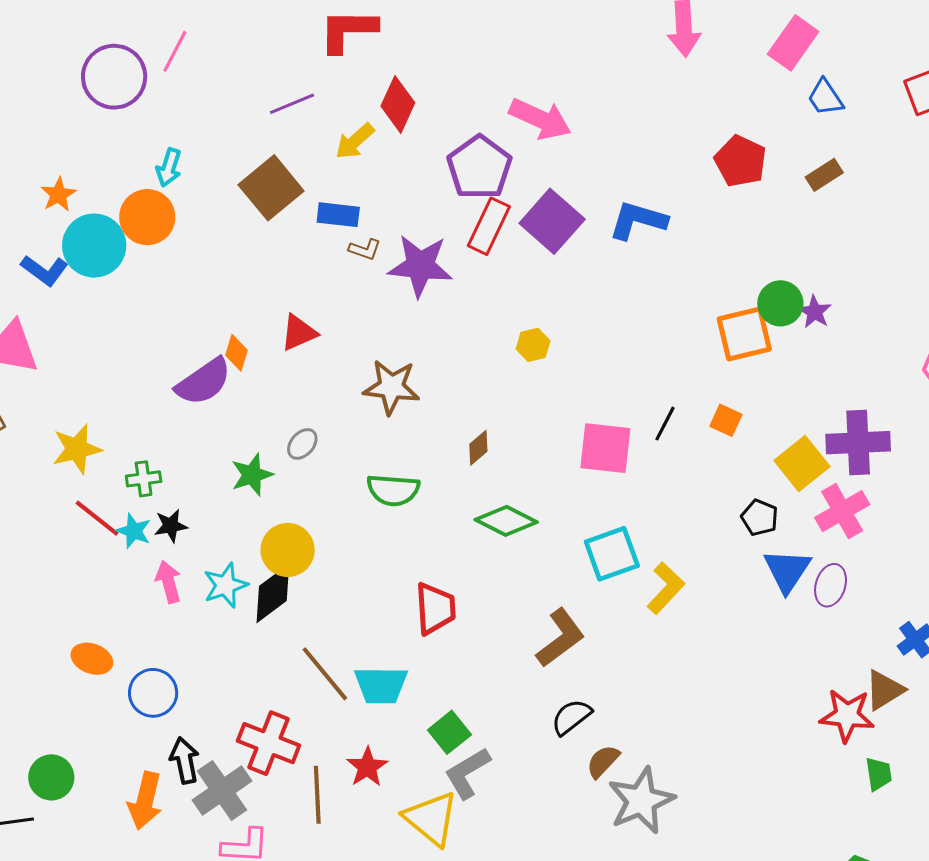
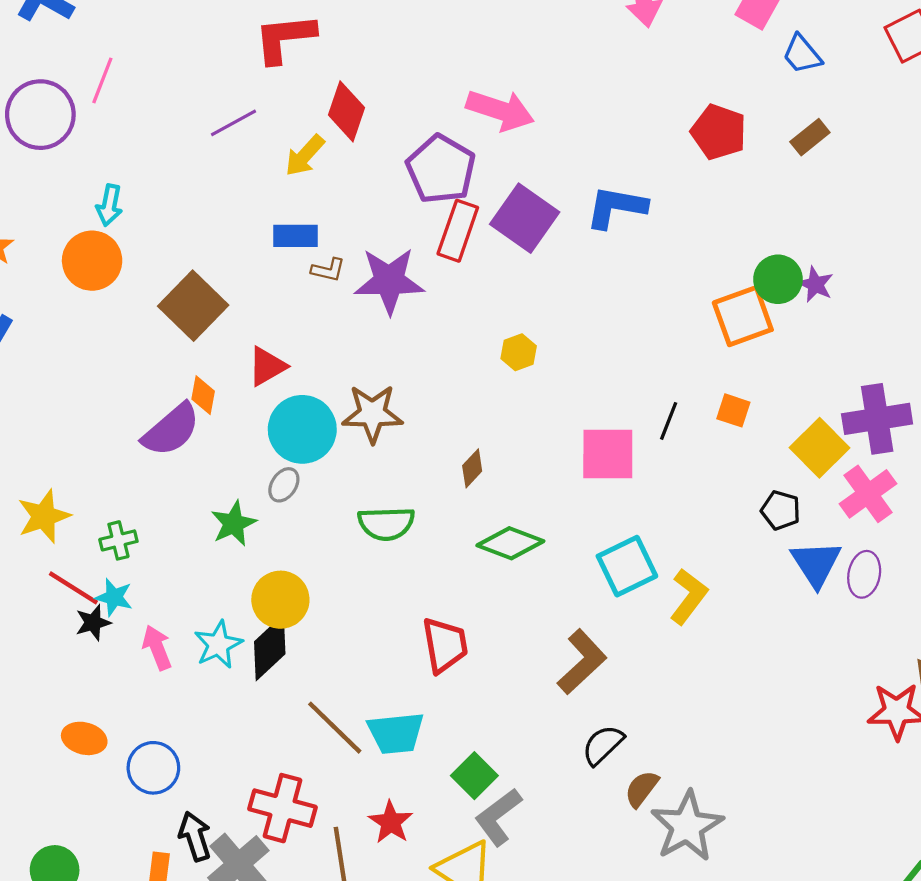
brown square: (271, 188) -> (193, 306), moved
cyan circle: (94, 246) -> (302, 429), moved
black star: (171, 526) -> (93, 623), moved

